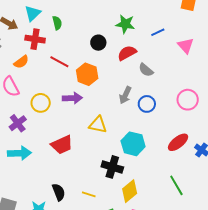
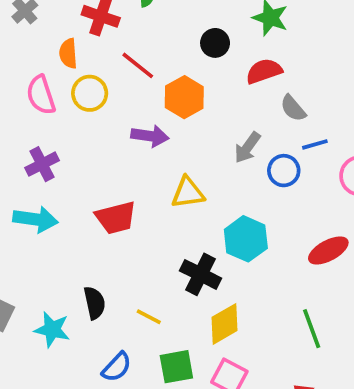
blue line: (158, 32) -> (315, 144), moved
orange semicircle: (21, 62) -> (68, 53), turned 112
yellow circle: (41, 103) -> (90, 93), moved
yellow triangle: (98, 125) -> (188, 193), turned -30

